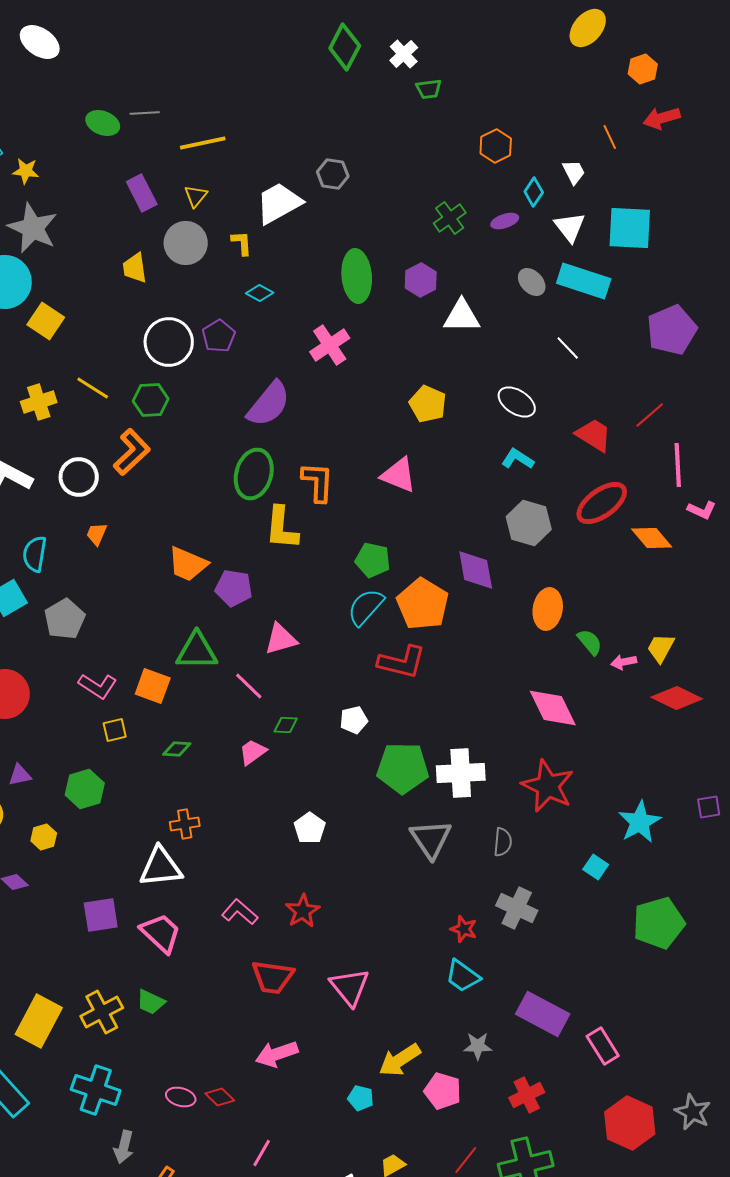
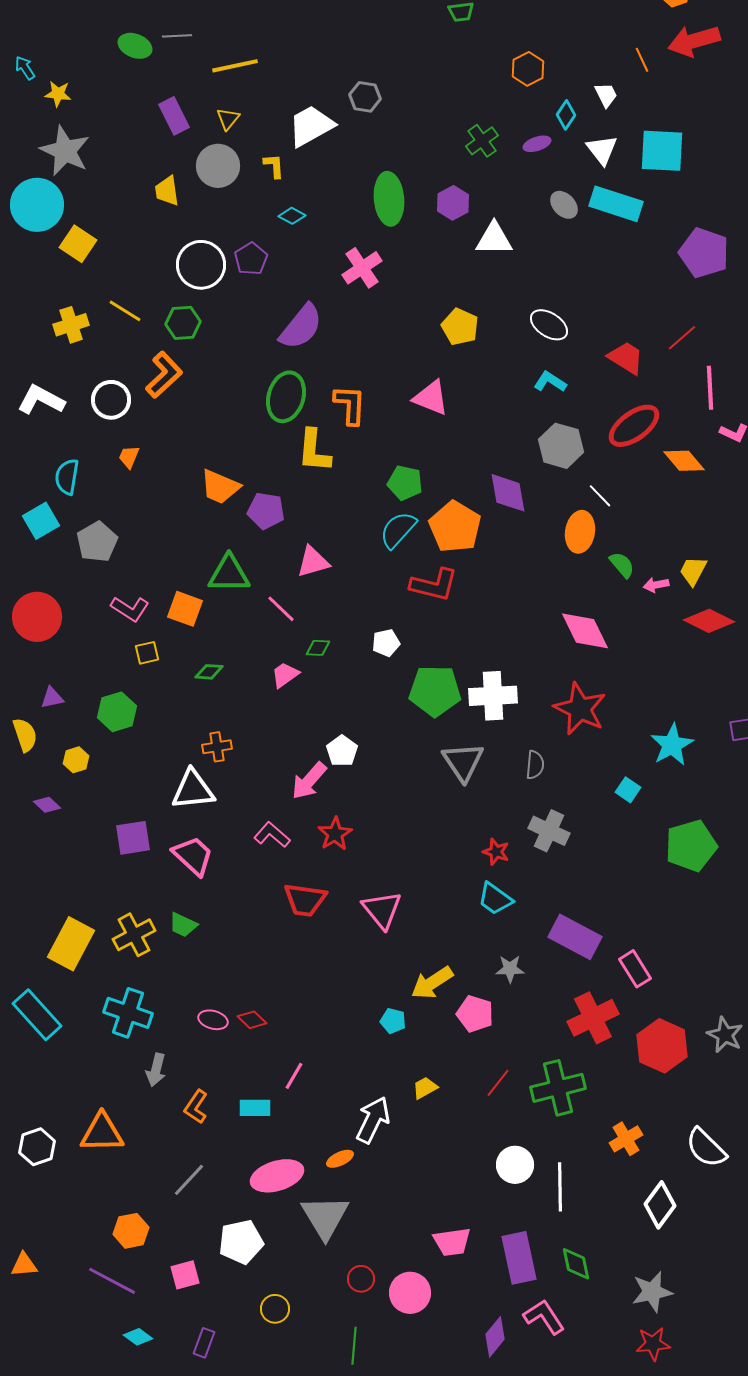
red arrow: (662, 118) -> (694, 41), size x1.4
purple pentagon: (672, 330) -> (704, 253), turned -30
white line: (568, 348) -> (600, 496), moved
pink arrow: (277, 1054) -> (309, 781), moved, turned -30
red cross: (527, 1095) -> (593, 1018), moved, size x1.4

